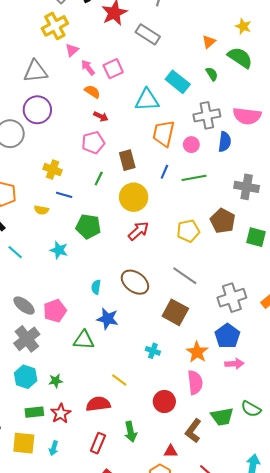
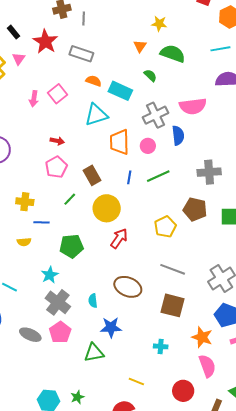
yellow star: (243, 26) -> (159, 24), moved
pink triangle: (72, 50) -> (19, 59), moved
pink arrow: (88, 68) -> (34, 99), turned -119
orange semicircle: (92, 92) -> (94, 81), moved
green line: (99, 178) -> (70, 199), turned 32
cyan star: (59, 250) -> (50, 275), turned -30
gray cross: (27, 339) -> (58, 302), moved

